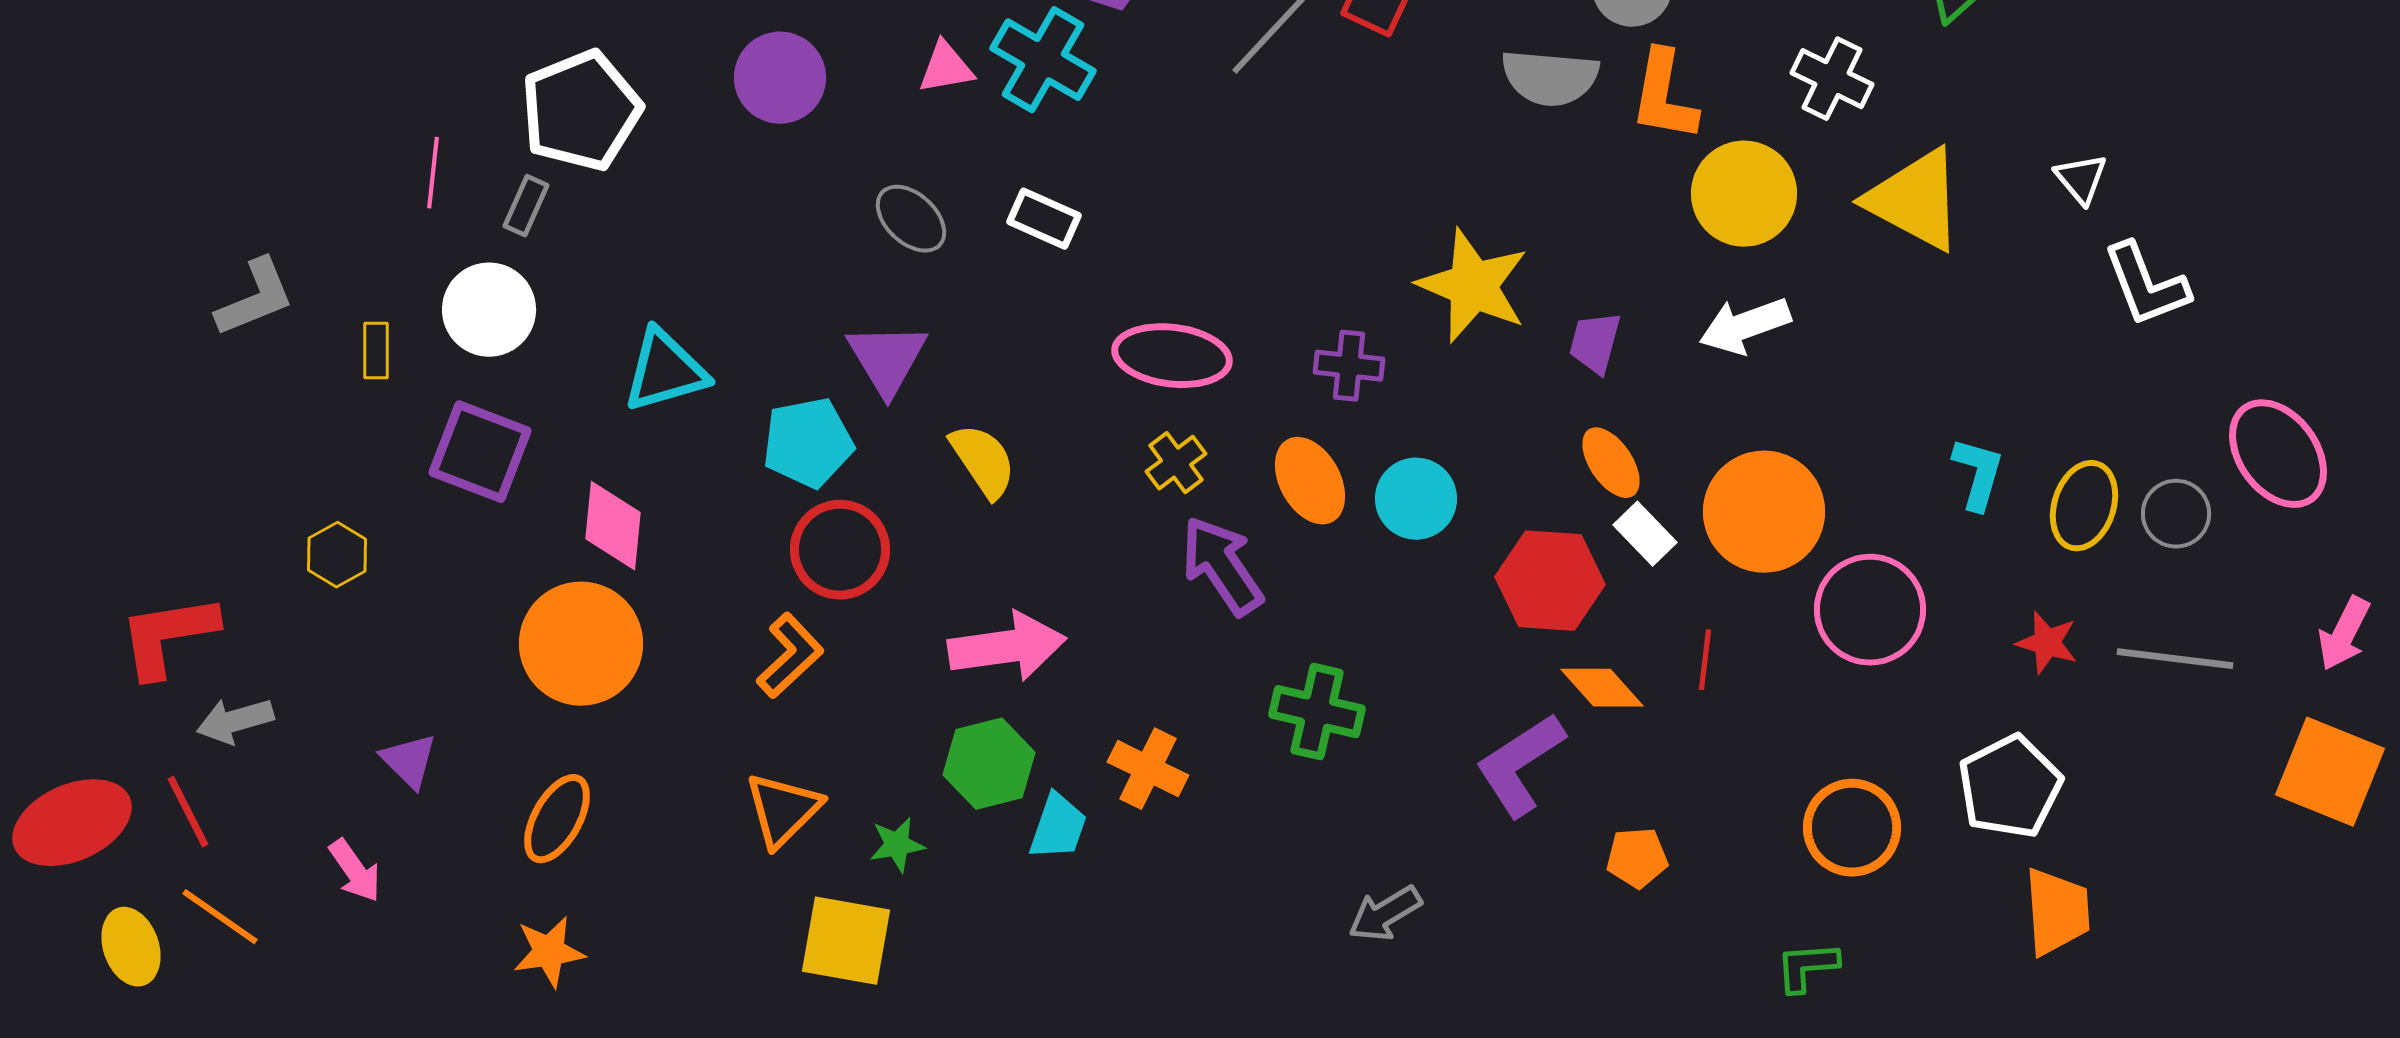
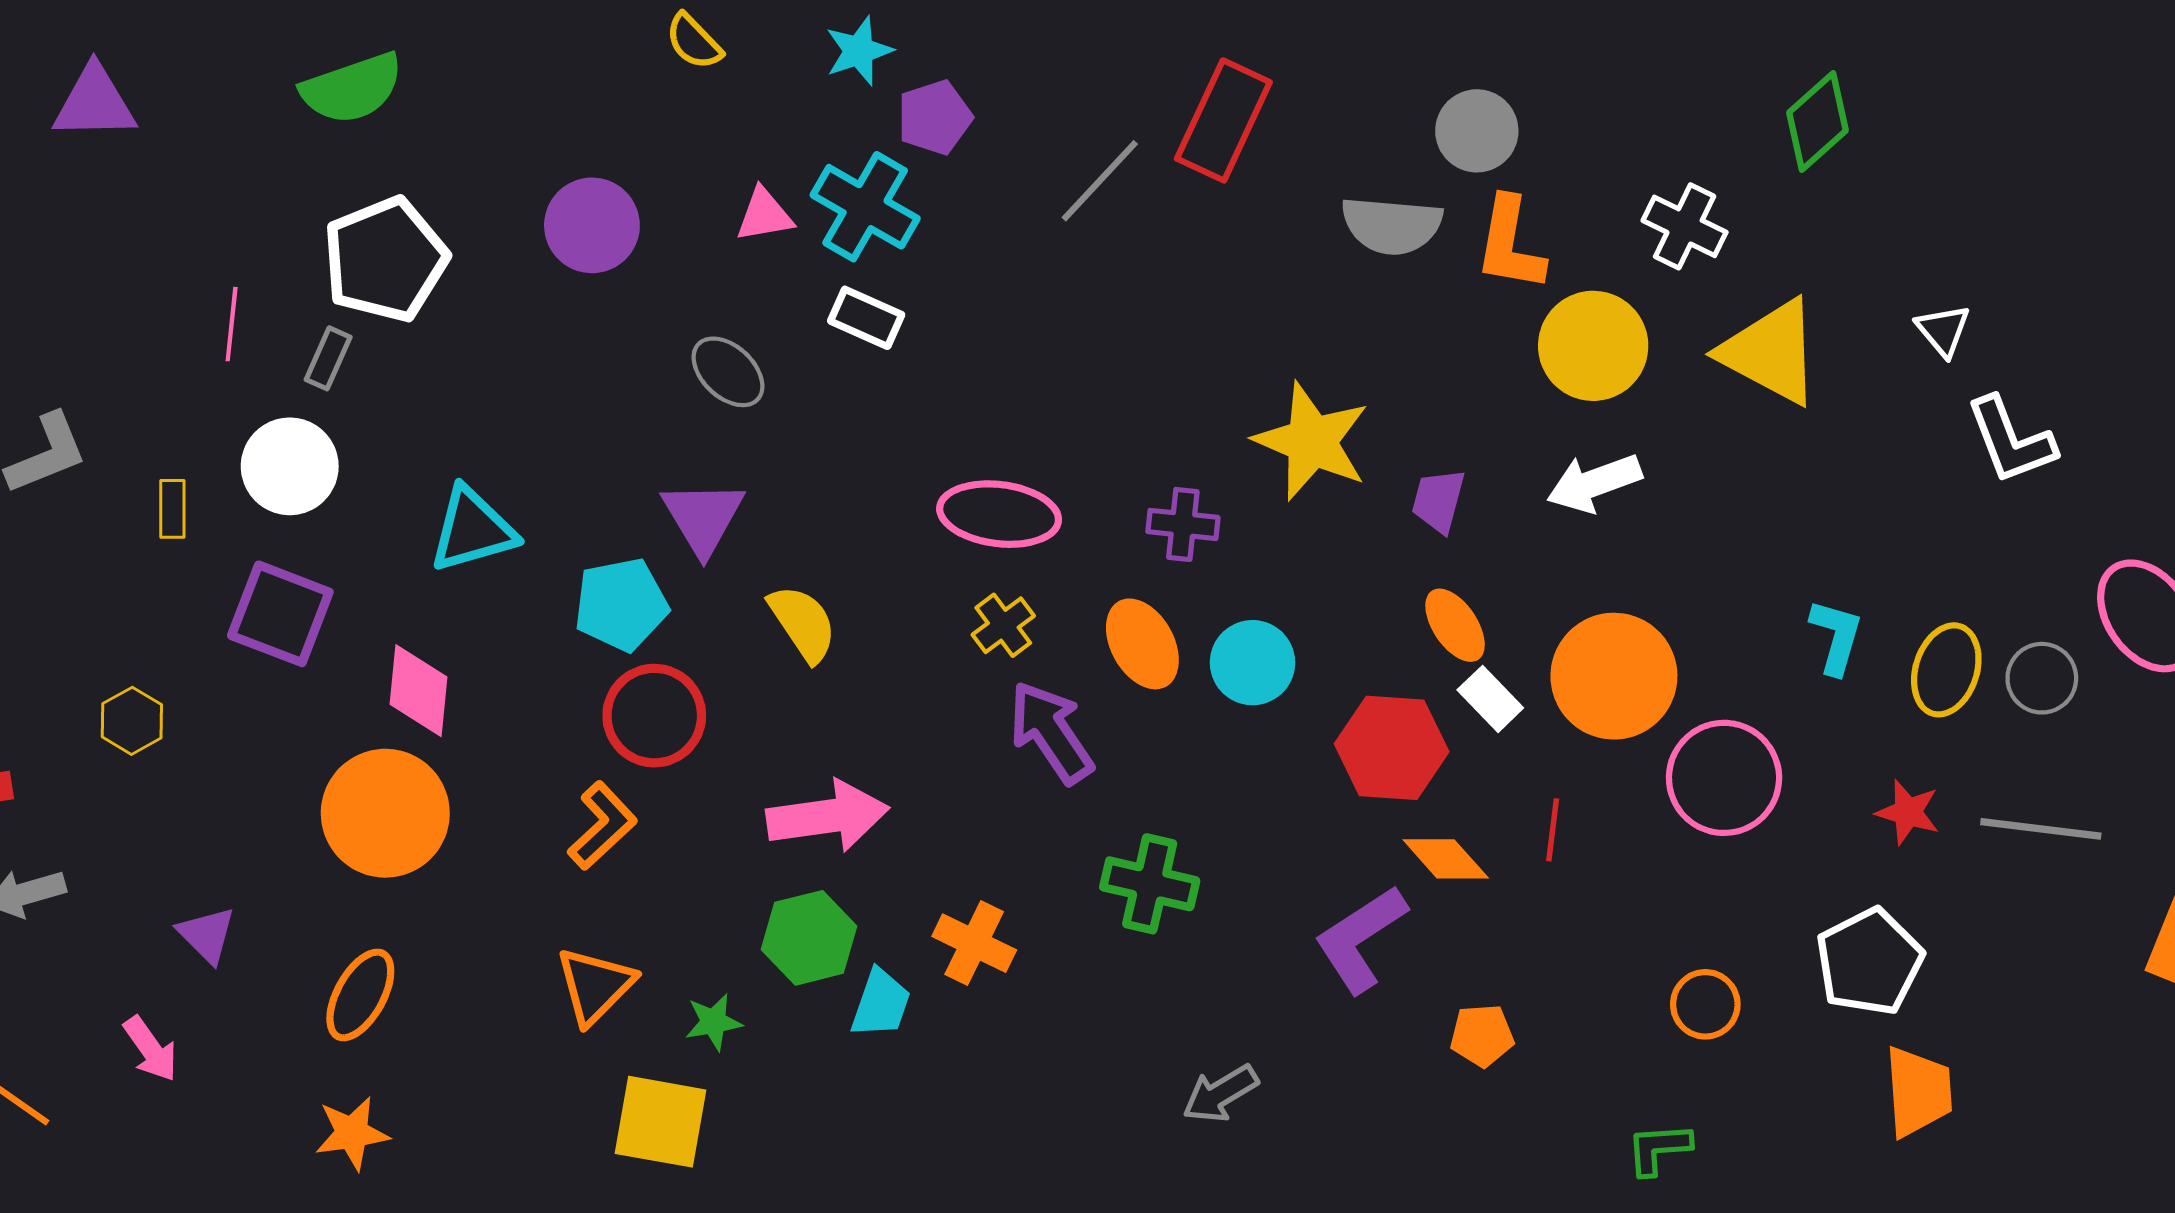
white rectangle: (1044, 219) -> (866, 318), moved
orange circle: (1852, 828) -> (1705, 1004), size x0.7

